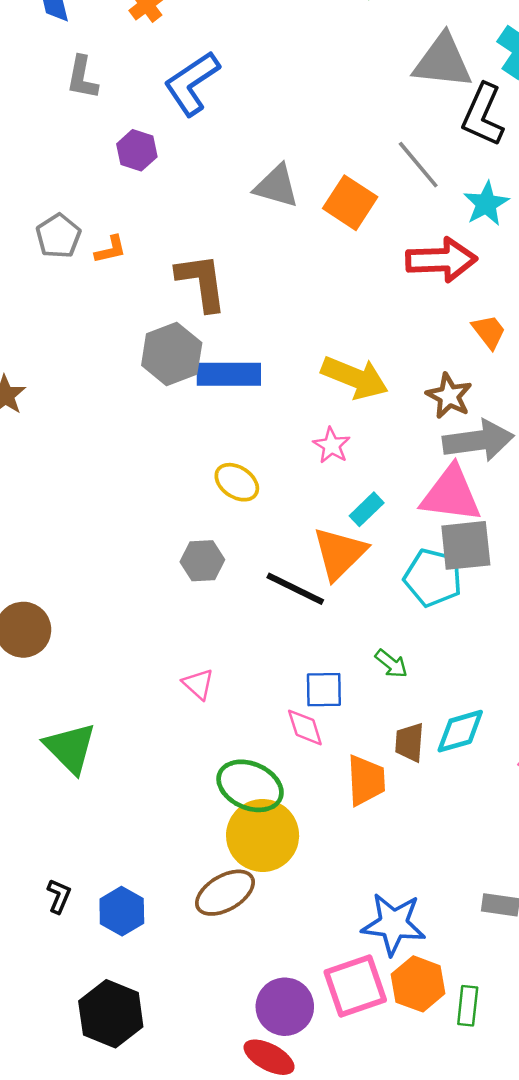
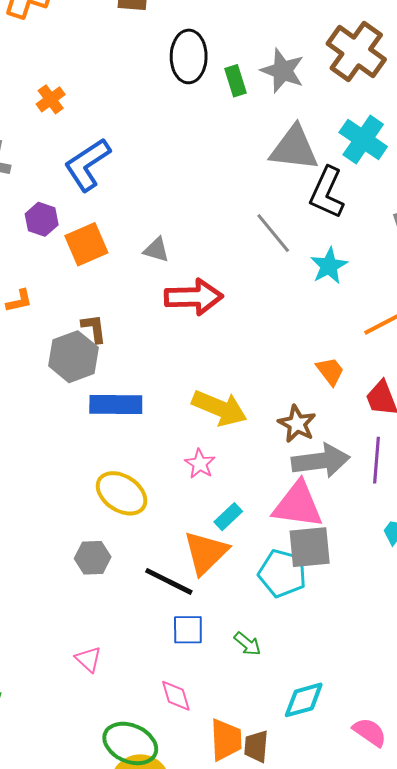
gray triangle: (276, 186) -> (156, 250), size x0.7
orange square: (350, 203) -> (86, 244), moved, turned 33
red arrow: (441, 260) -> (194, 297), moved
brown L-shape: (201, 282) -> (94, 328), size x0.6
gray hexagon: (172, 354) -> (73, 357), moved
yellow ellipse: (237, 482) -> (122, 493), size x1.4
blue square: (324, 690) -> (188, 630), moved
brown trapezoid: (410, 742) -> (256, 746), moved

